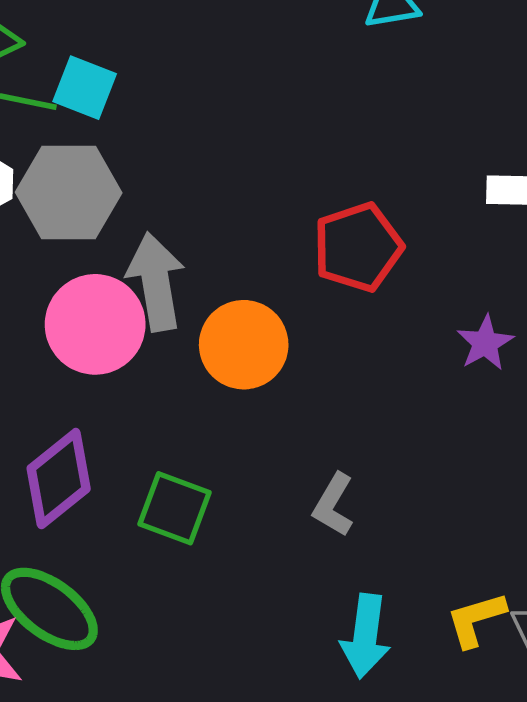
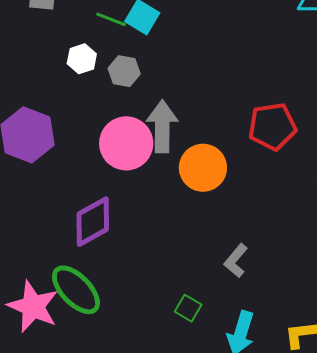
gray hexagon: (69, 193) -> (124, 71), size x0.6
green square: (174, 508) -> (188, 308), moved, size x0.7

